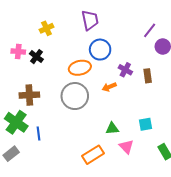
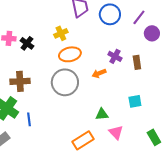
yellow cross: (46, 28) -> (61, 33), moved
blue circle: (100, 50) -> (110, 14), moved
cyan square: (146, 124) -> (135, 101), moved

